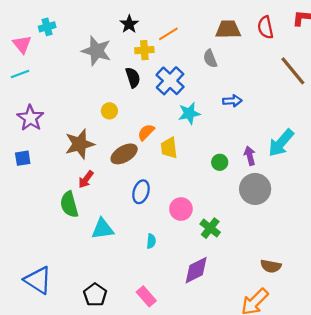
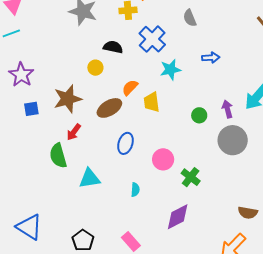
black semicircle: (133, 78) -> (113, 47), moved, turned -60
blue square: (23, 158) -> (31, 109), moved

